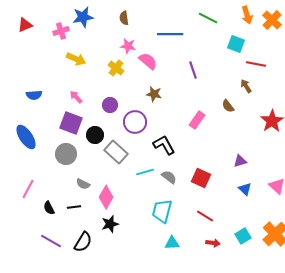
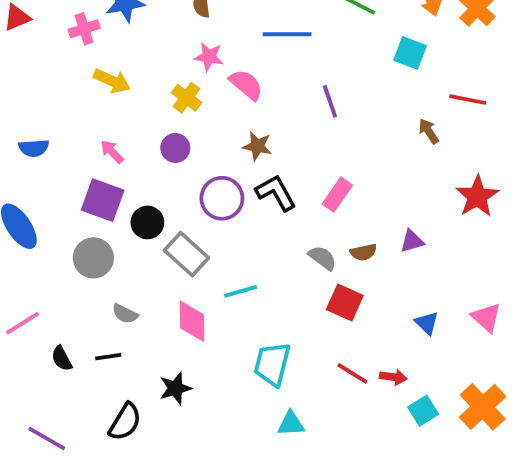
red line: (256, 64) -> (468, 100), moved
purple circle: (110, 105) -> (175, 148), moved
brown semicircle: (228, 106) -> (363, 252), moved, turned -64
black L-shape: (164, 145) -> (276, 193), moved
purple triangle: (240, 161) -> (412, 241), moved
gray semicircle: (169, 177) -> (323, 258), moved
pink line: (28, 189) -> (23, 323), turned 30
pink diamond: (106, 197) -> (192, 321), moved, turned -30
purple line: (51, 241) -> (47, 439), moved
red arrow: (213, 243) -> (393, 377), moved

